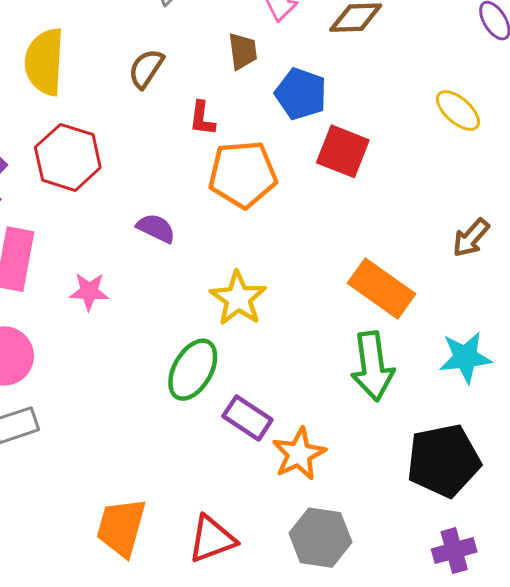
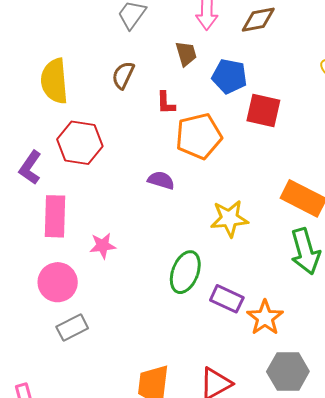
purple semicircle: (156, 228) -> (161, 180), moved
pink star: (89, 291) -> (103, 246), moved
yellow star: (238, 298) -> (229, 219), moved, turned -30

